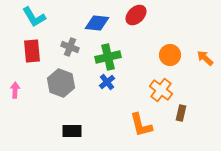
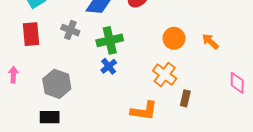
gray hexagon: (61, 83) -> (57, 84), moved
orange L-shape: (141, 125) -> (144, 111), turned -68
black rectangle: (72, 131) -> (50, 117), moved

